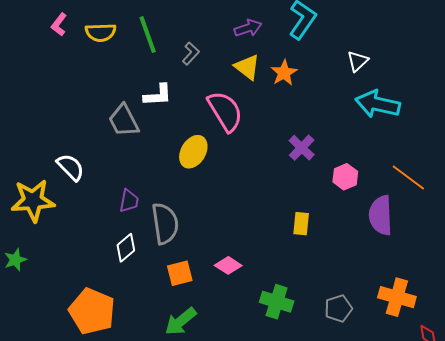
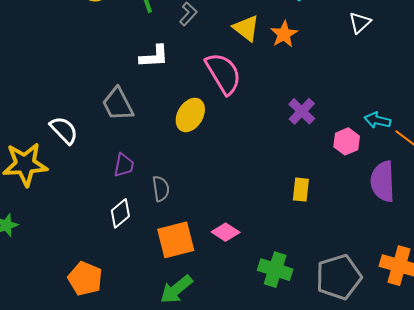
cyan arrow: (378, 104) -> (378, 120), moved, size x0.6
gray trapezoid: (124, 121) -> (118, 104), moved
gray semicircle: (165, 224) -> (161, 189), size x0.6
orange square: (180, 273) -> (176, 240), size x1.4
gray pentagon: (338, 308) -> (339, 277), size x1.6
orange pentagon: (92, 311) -> (85, 279), size x0.7

